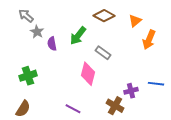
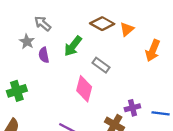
gray arrow: (26, 16) -> (43, 24), moved
orange triangle: (135, 21) -> (127, 29), moved
blue line: (156, 84) -> (161, 113), moved

